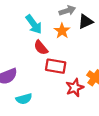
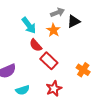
red rectangle: (56, 66) -> (49, 61), turned 36
red star: (75, 88) -> (54, 89), moved

